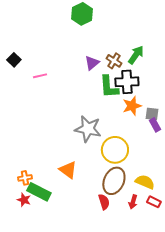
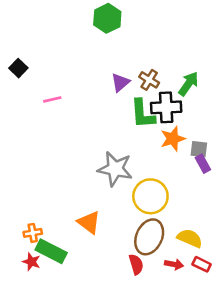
green arrow: (136, 55) -> (188, 84), moved
black square: (14, 60) -> (18, 68), moved
red arrow: (133, 202) -> (174, 264), turned -96

